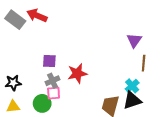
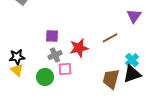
brown line: (144, 63) -> (110, 38), moved, turned 56
pink square: (54, 93) -> (65, 69), moved
yellow triangle: (13, 107) -> (17, 70), moved, turned 48

